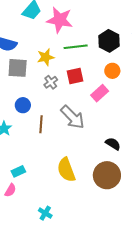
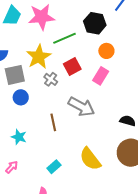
yellow star: (46, 57) -> (39, 57), size x1.4
blue circle: (23, 105) -> (21, 97), moved
cyan rectangle: (18, 171) -> (54, 167), moved

